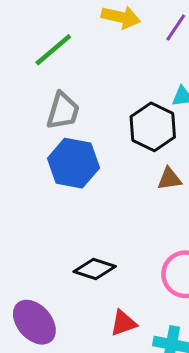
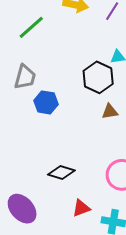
gray trapezoid: (63, 111) -> (25, 77), moved
blue hexagon: (73, 163) -> (46, 102), size x0.7

